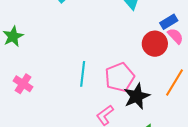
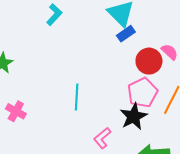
blue rectangle: (169, 22) -> (126, 34), moved
pink pentagon: (120, 77) -> (142, 93), moved

